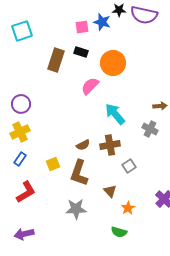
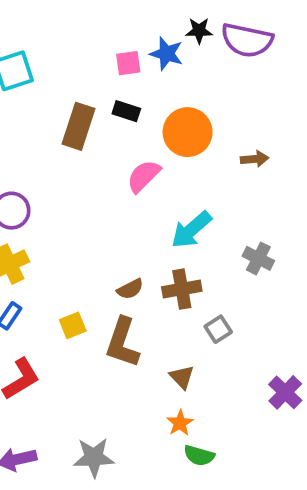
brown arrow: (160, 106) -> (255, 159), moved
cyan arrow: (115, 114) -> (191, 230), turned -90
orange star: (128, 208) -> (180, 423), moved
gray star: (76, 209) -> (94, 457), moved

